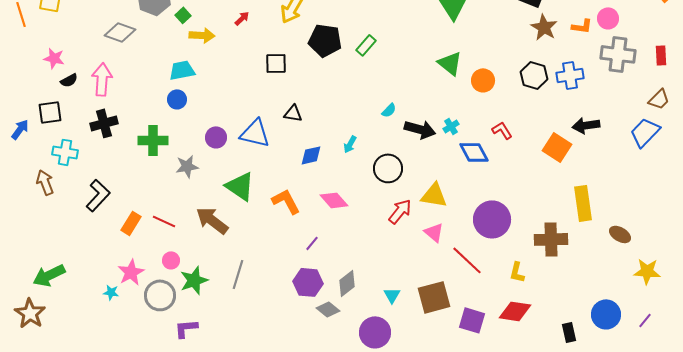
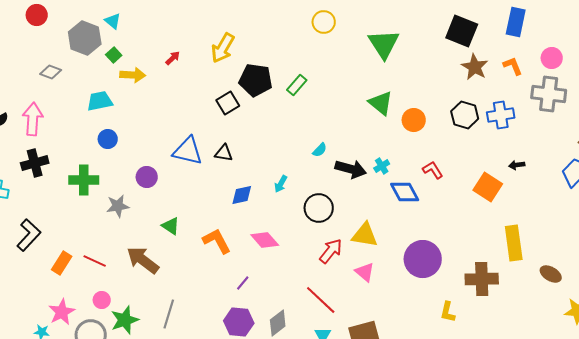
pink circle: (608, 18) -> (552, 58), moved
orange L-shape: (582, 26) -> (513, 66), turned -120
gray diamond: (120, 32) -> (51, 72), size x0.7
black square: (276, 63) -> (228, 103), moved, turned -30
cyan trapezoid: (182, 70) -> (100, 101), moved
black arrow: (586, 125) -> (517, 165), size x0.6
blue triangle: (255, 133) -> (188, 151), moved
green triangle: (240, 186) -> (171, 226), size x0.6
red line: (467, 260) -> (321, 300), moved

